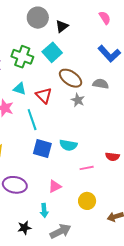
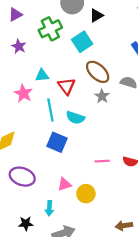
green cross: (22, 57) -> (50, 29), moved, turned 35
cyan triangle: (20, 89) -> (42, 75), turned -32
cyan semicircle: (68, 145) -> (75, 118), moved
pink line: (87, 168) -> (102, 161), moved
yellow circle: (87, 201) -> (86, 194), moved

